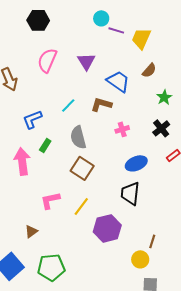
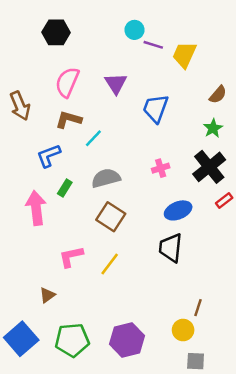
brown semicircle: (149, 70) -> (218, 95), moved
blue trapezoid: (118, 81) -> (156, 108), turned -105
brown L-shape: (101, 104) -> (68, 120), moved
black cross: (161, 128) -> (209, 167), size x1.5
gray semicircle: (78, 137) -> (106, 178), turned 90
purple hexagon: (107, 228) -> (127, 340), moved

